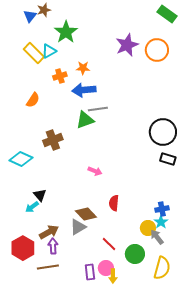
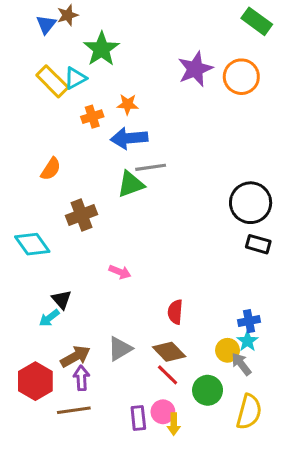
orange semicircle: (33, 100) -> (51, 169), moved
cyan diamond: (21, 159) -> (32, 244), turned 30
pink arrow: (95, 171) -> (120, 272), moved
brown diamond: (86, 214) -> (169, 352), moved

